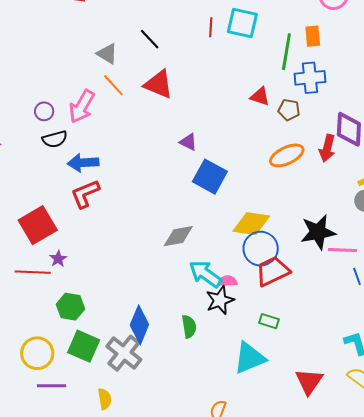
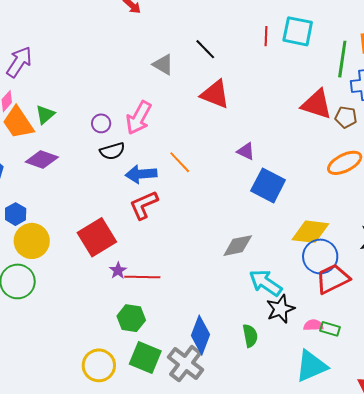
orange line: (113, 85) -> (180, 162), moved
red triangle: (260, 96) -> (317, 104), size x1.6
red line: (33, 272) -> (142, 277), moved
pink semicircle: (227, 281) -> (313, 325), moved

